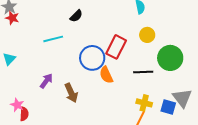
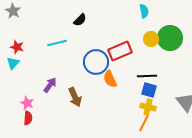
red star: (12, 18) -> (17, 47), moved
red rectangle: (116, 47) -> (120, 51), turned 40
green circle: (170, 58) -> (170, 38), moved
pink star: (17, 105) -> (27, 103), moved
blue square: (168, 107) -> (149, 90), moved

